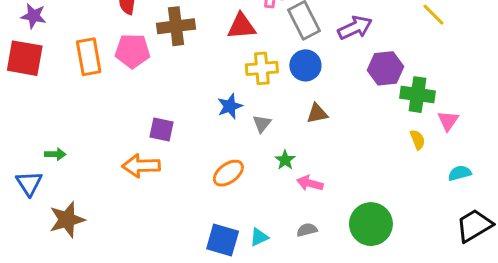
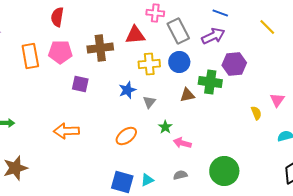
brown cross: (176, 26) -> (100, 48), moved
green cross: (417, 95) -> (210, 82), moved
purple square: (161, 129) -> (80, 84), moved

